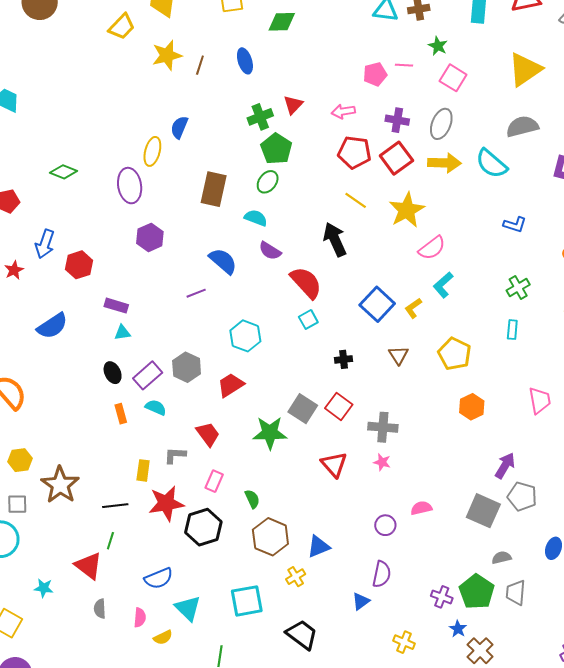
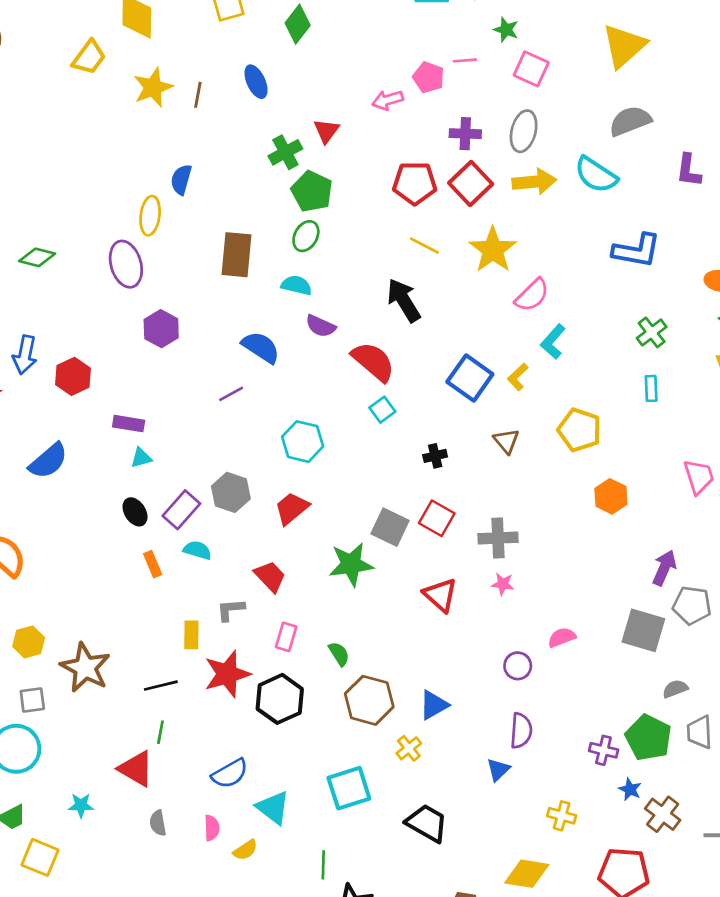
green diamond: (282, 22) -> (298, 24), turned -44
pink pentagon: (375, 74) -> (429, 77), turned -30
pink arrow: (343, 111) -> (388, 100), moved
blue L-shape: (515, 225) -> (637, 251), size x1.6

